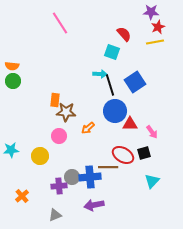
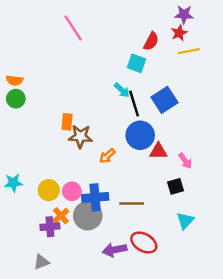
red star: (158, 27) -> (179, 33), moved
red semicircle: (124, 34) -> (151, 41), turned 70
cyan arrow: (100, 74) -> (122, 90), turned 40
pink circle: (59, 136) -> (72, 191), moved
red ellipse: (123, 155) -> (144, 243), moved
gray circle: (72, 177) -> (88, 216), size x1.5
blue cross: (90, 177) -> (95, 197), moved
purple cross: (59, 186) -> (50, 227), moved
orange cross: (22, 196) -> (61, 216), moved
gray triangle: (55, 215) -> (41, 262), moved

